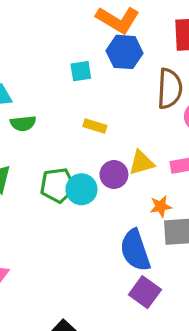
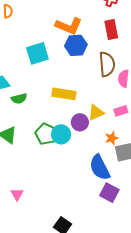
cyan square: (81, 71) -> (37, 53), moved, size x1.6
yellow rectangle: (95, 126) -> (64, 94), size x1.6
green pentagon: (58, 185) -> (46, 134), turned -30

